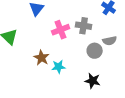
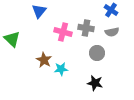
pink cross: (61, 30) -> (63, 32), turned 36
gray semicircle: (110, 41) -> (112, 32), moved

